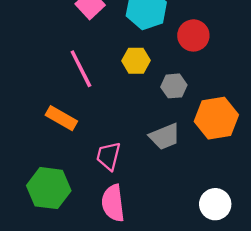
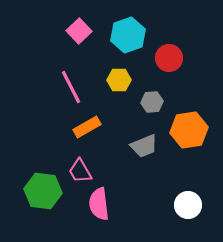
orange rectangle: (61, 118) -> (87, 127), moved, turned -60
pink trapezoid: (108, 156) -> (80, 171), moved, turned -44

